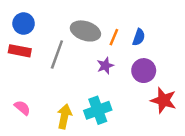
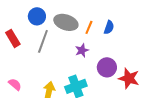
blue circle: (24, 24) -> (37, 16), moved
red rectangle: (20, 51) -> (13, 38), turned 48
purple circle: (144, 71) -> (107, 67), moved

